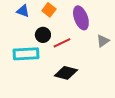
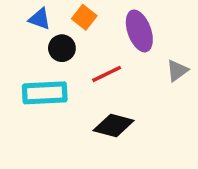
black circle: (43, 35) -> (62, 48), moved

